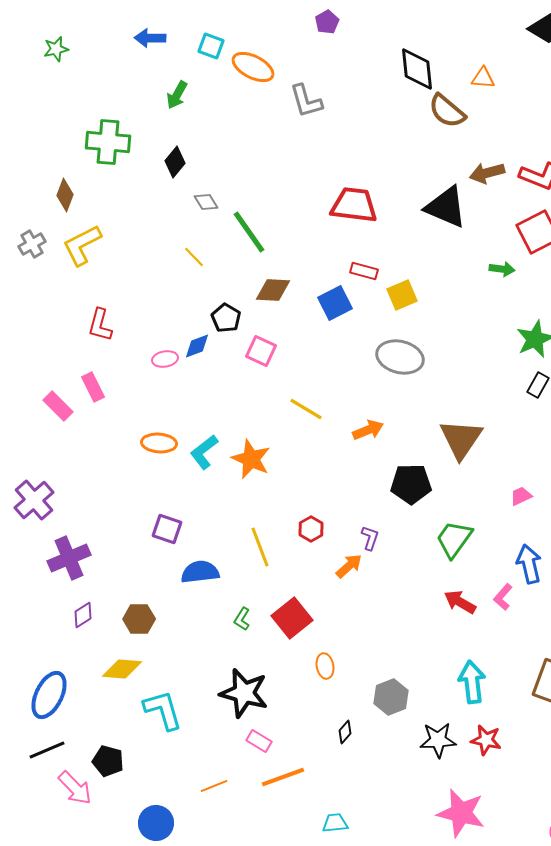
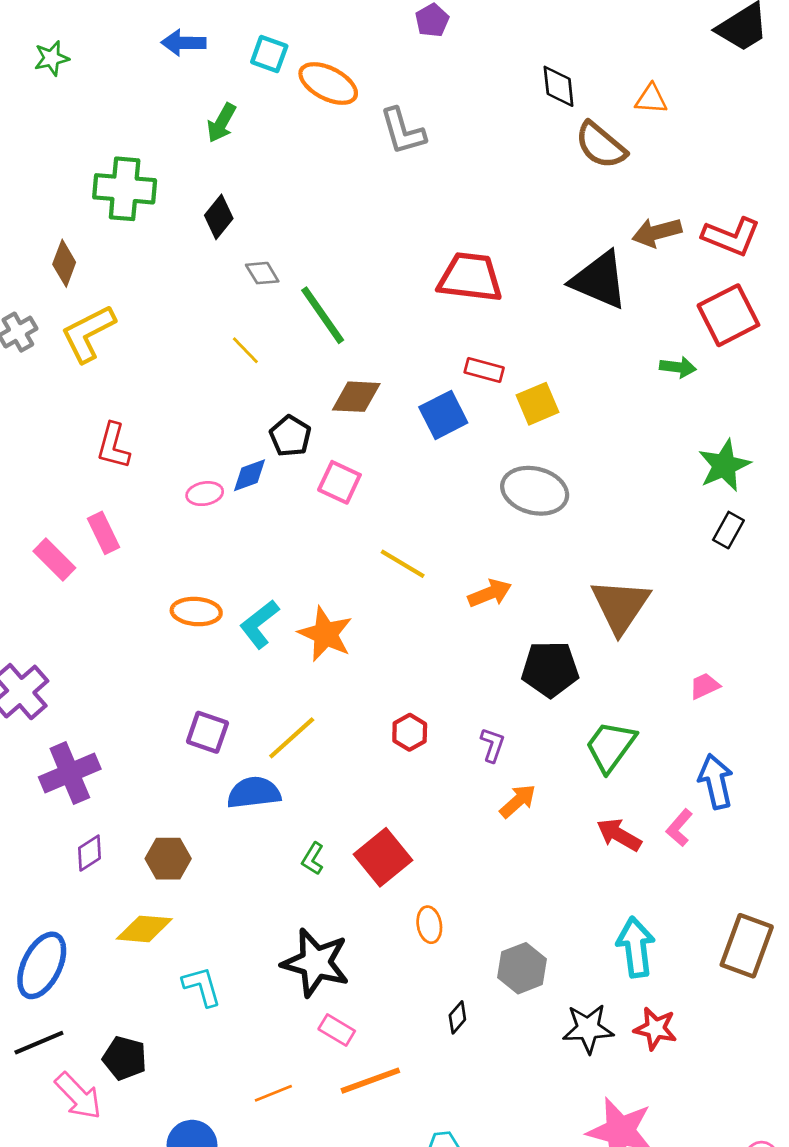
black diamond: (417, 69) -> (559, 86), size x0.7
yellow line: (260, 547) -> (292, 738), moved, turned 69
orange arrow: (349, 566) -> (518, 801), moved
cyan L-shape: (163, 710) -> (202, 986), size x0.7

